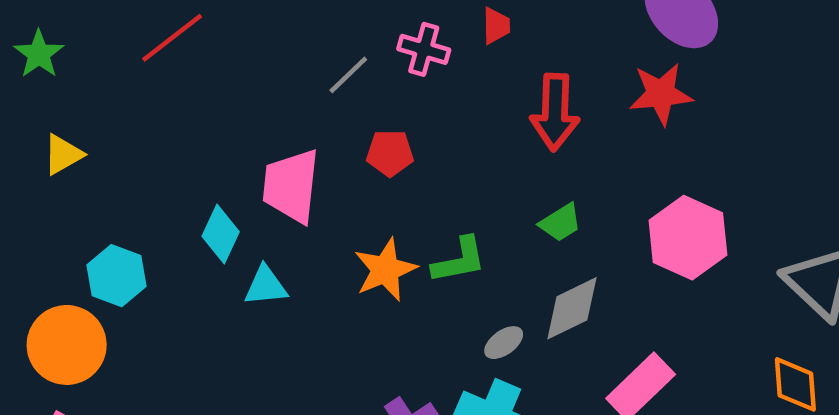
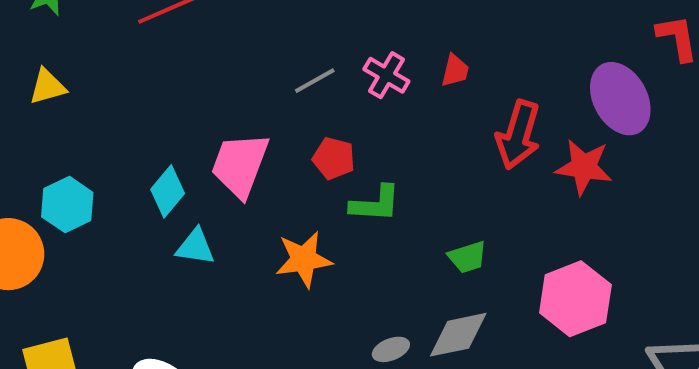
red arrow: (555, 112) -> (518, 135), moved
green L-shape: (459, 260) -> (375, 204), moved

